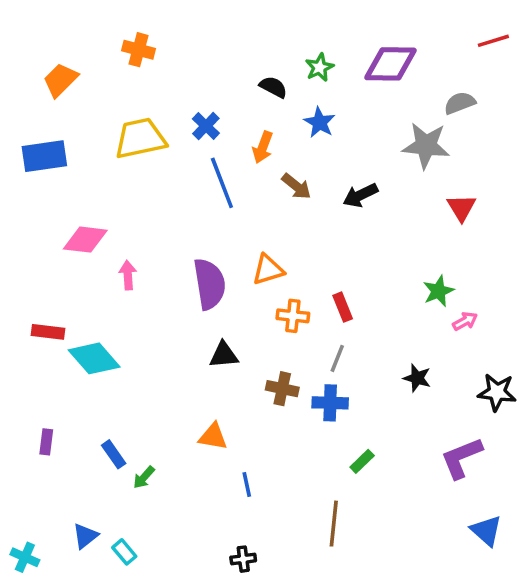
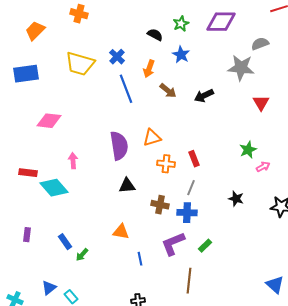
yellow trapezoid: (140, 138) -> (80, 64), turned -152
pink arrow: (128, 275) -> (73, 161), moved
purple L-shape: (461, 458) -> (173, 244), moved

